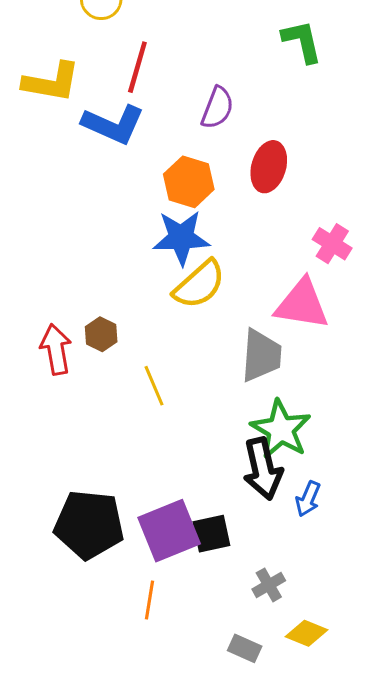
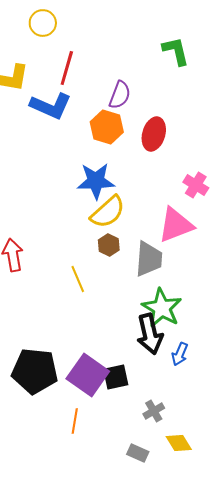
orange hexagon: (189, 182) -> (107, 127), moved
pink triangle: (302, 304) -> (176, 225), turned -30
brown hexagon: (101, 334) -> (109, 245), moved
purple square: (169, 531) -> (88, 375), turned -33
yellow diamond: (307, 633) -> (179, 443), turned 36

